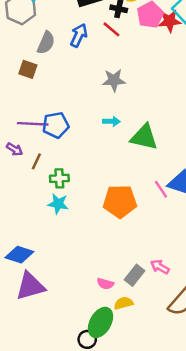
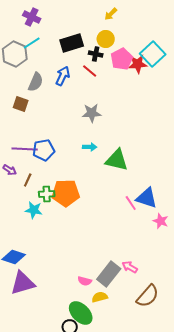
orange pentagon: (120, 201) -> (66, 193), moved
cyan star: (58, 204) -> (34, 210), moved
gray rectangle: (134, 275) -> (109, 274), size x1.4
green ellipse: (101, 322) -> (81, 313), turned -75

